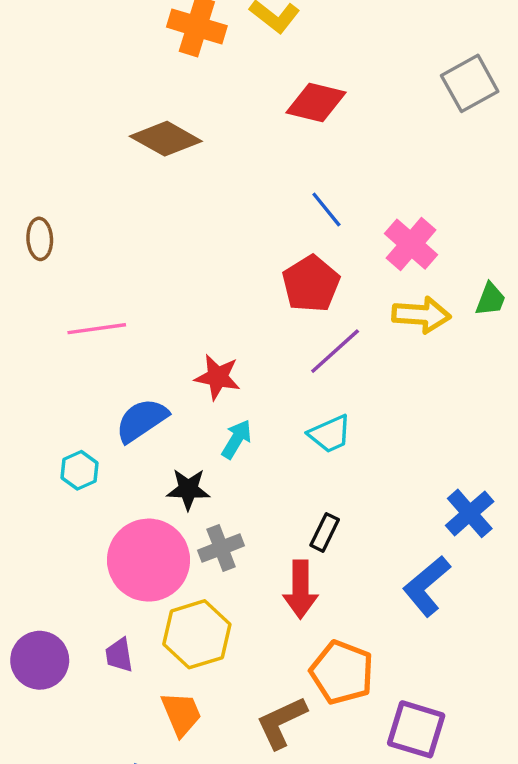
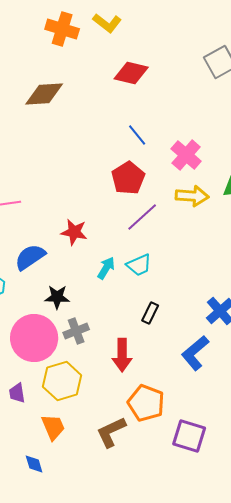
brown diamond: (166, 139) -> (44, 94), turned -33
cyan arrow: (237, 439) -> (106, 268), moved
black rectangle: (325, 532) -> (150, 313), moved

